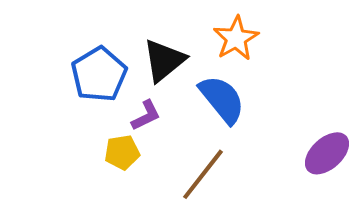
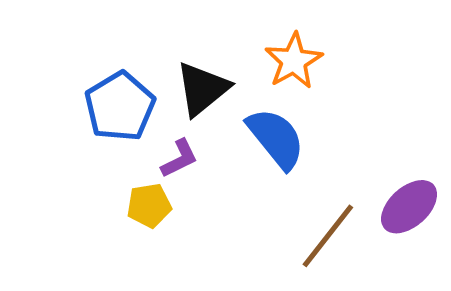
brown line: (203, 174) -> (328, 236), moved

